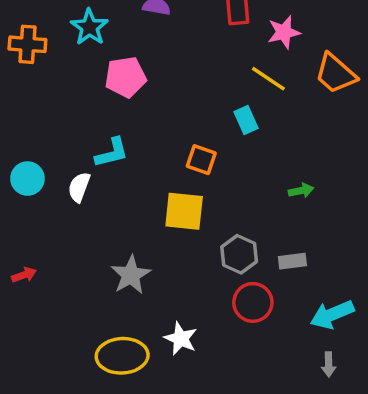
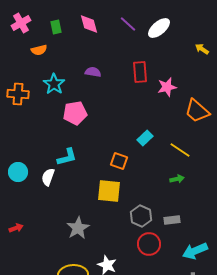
yellow line: (268, 79) -> (180, 150), moved
cyan rectangle: (246, 120) -> (145, 138), turned 70

